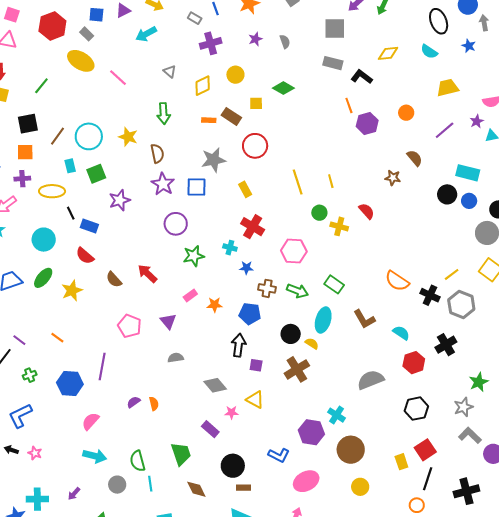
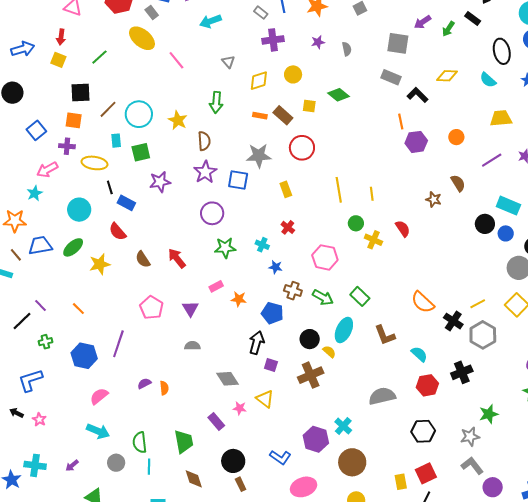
red cross: (253, 227) -> (288, 227), size x0.6
brown rectangle: (243, 488) -> (241, 484), turned 56

